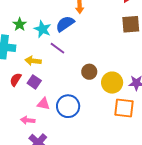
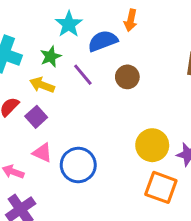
green star: (20, 24) -> (51, 56), moved
cyan star: (43, 29) -> (69, 24), moved
brown circle: (89, 72) -> (127, 77), moved

